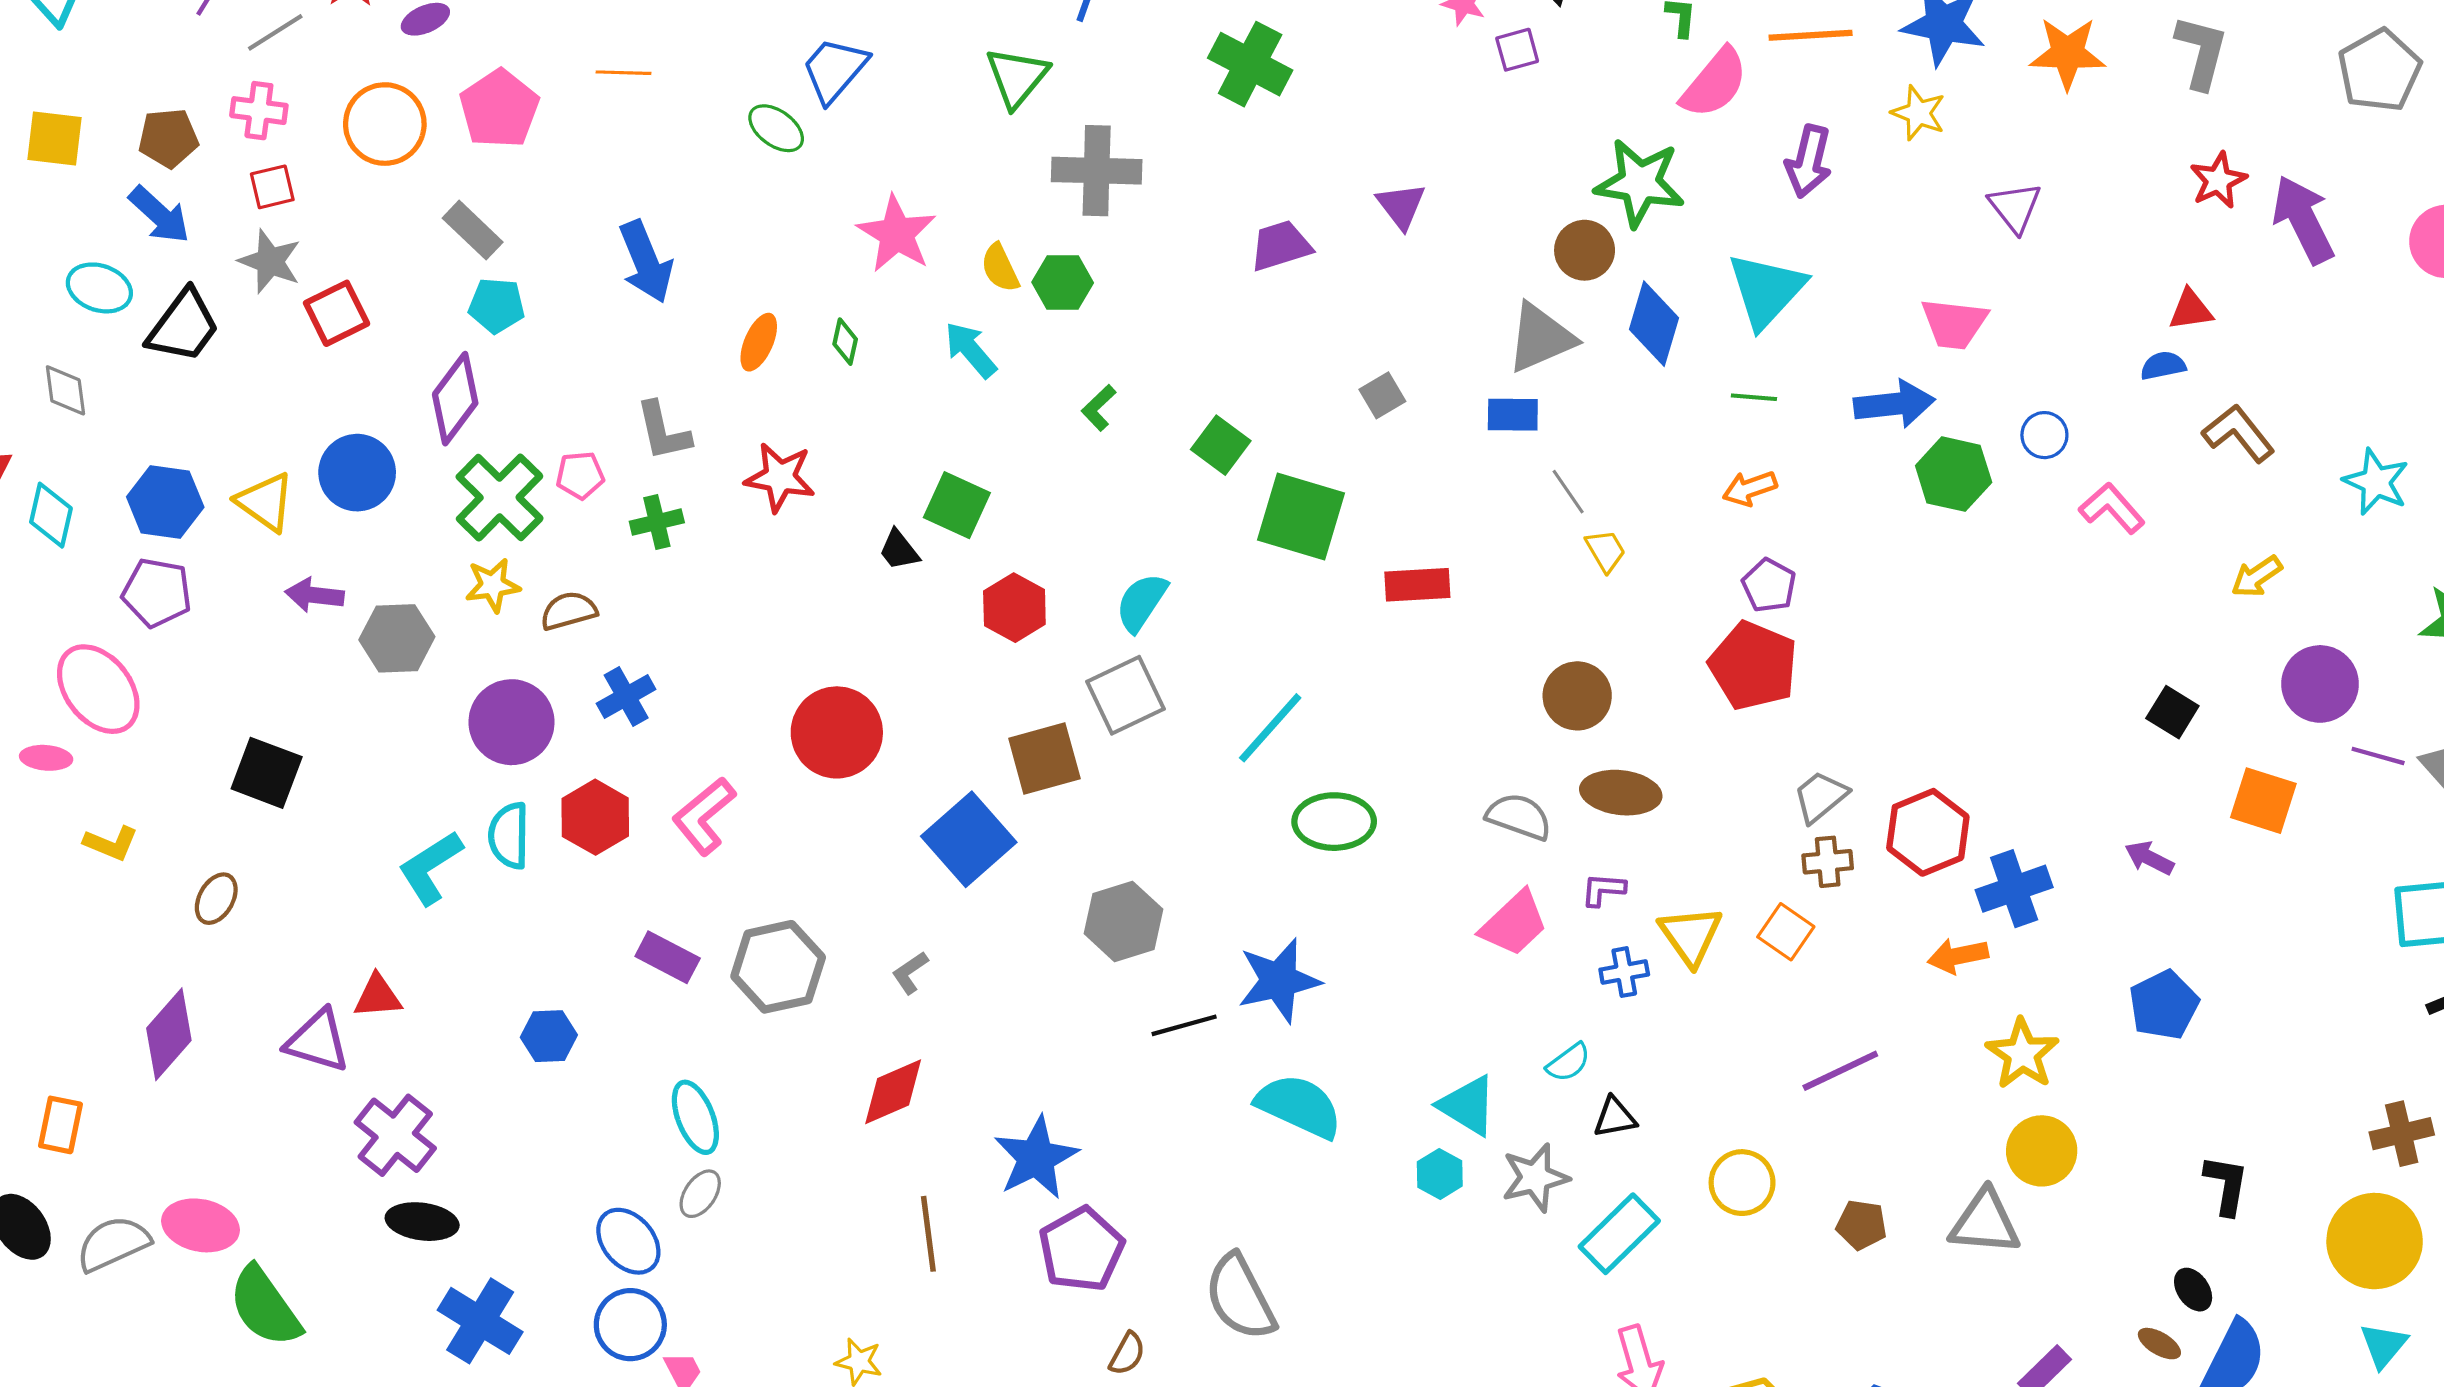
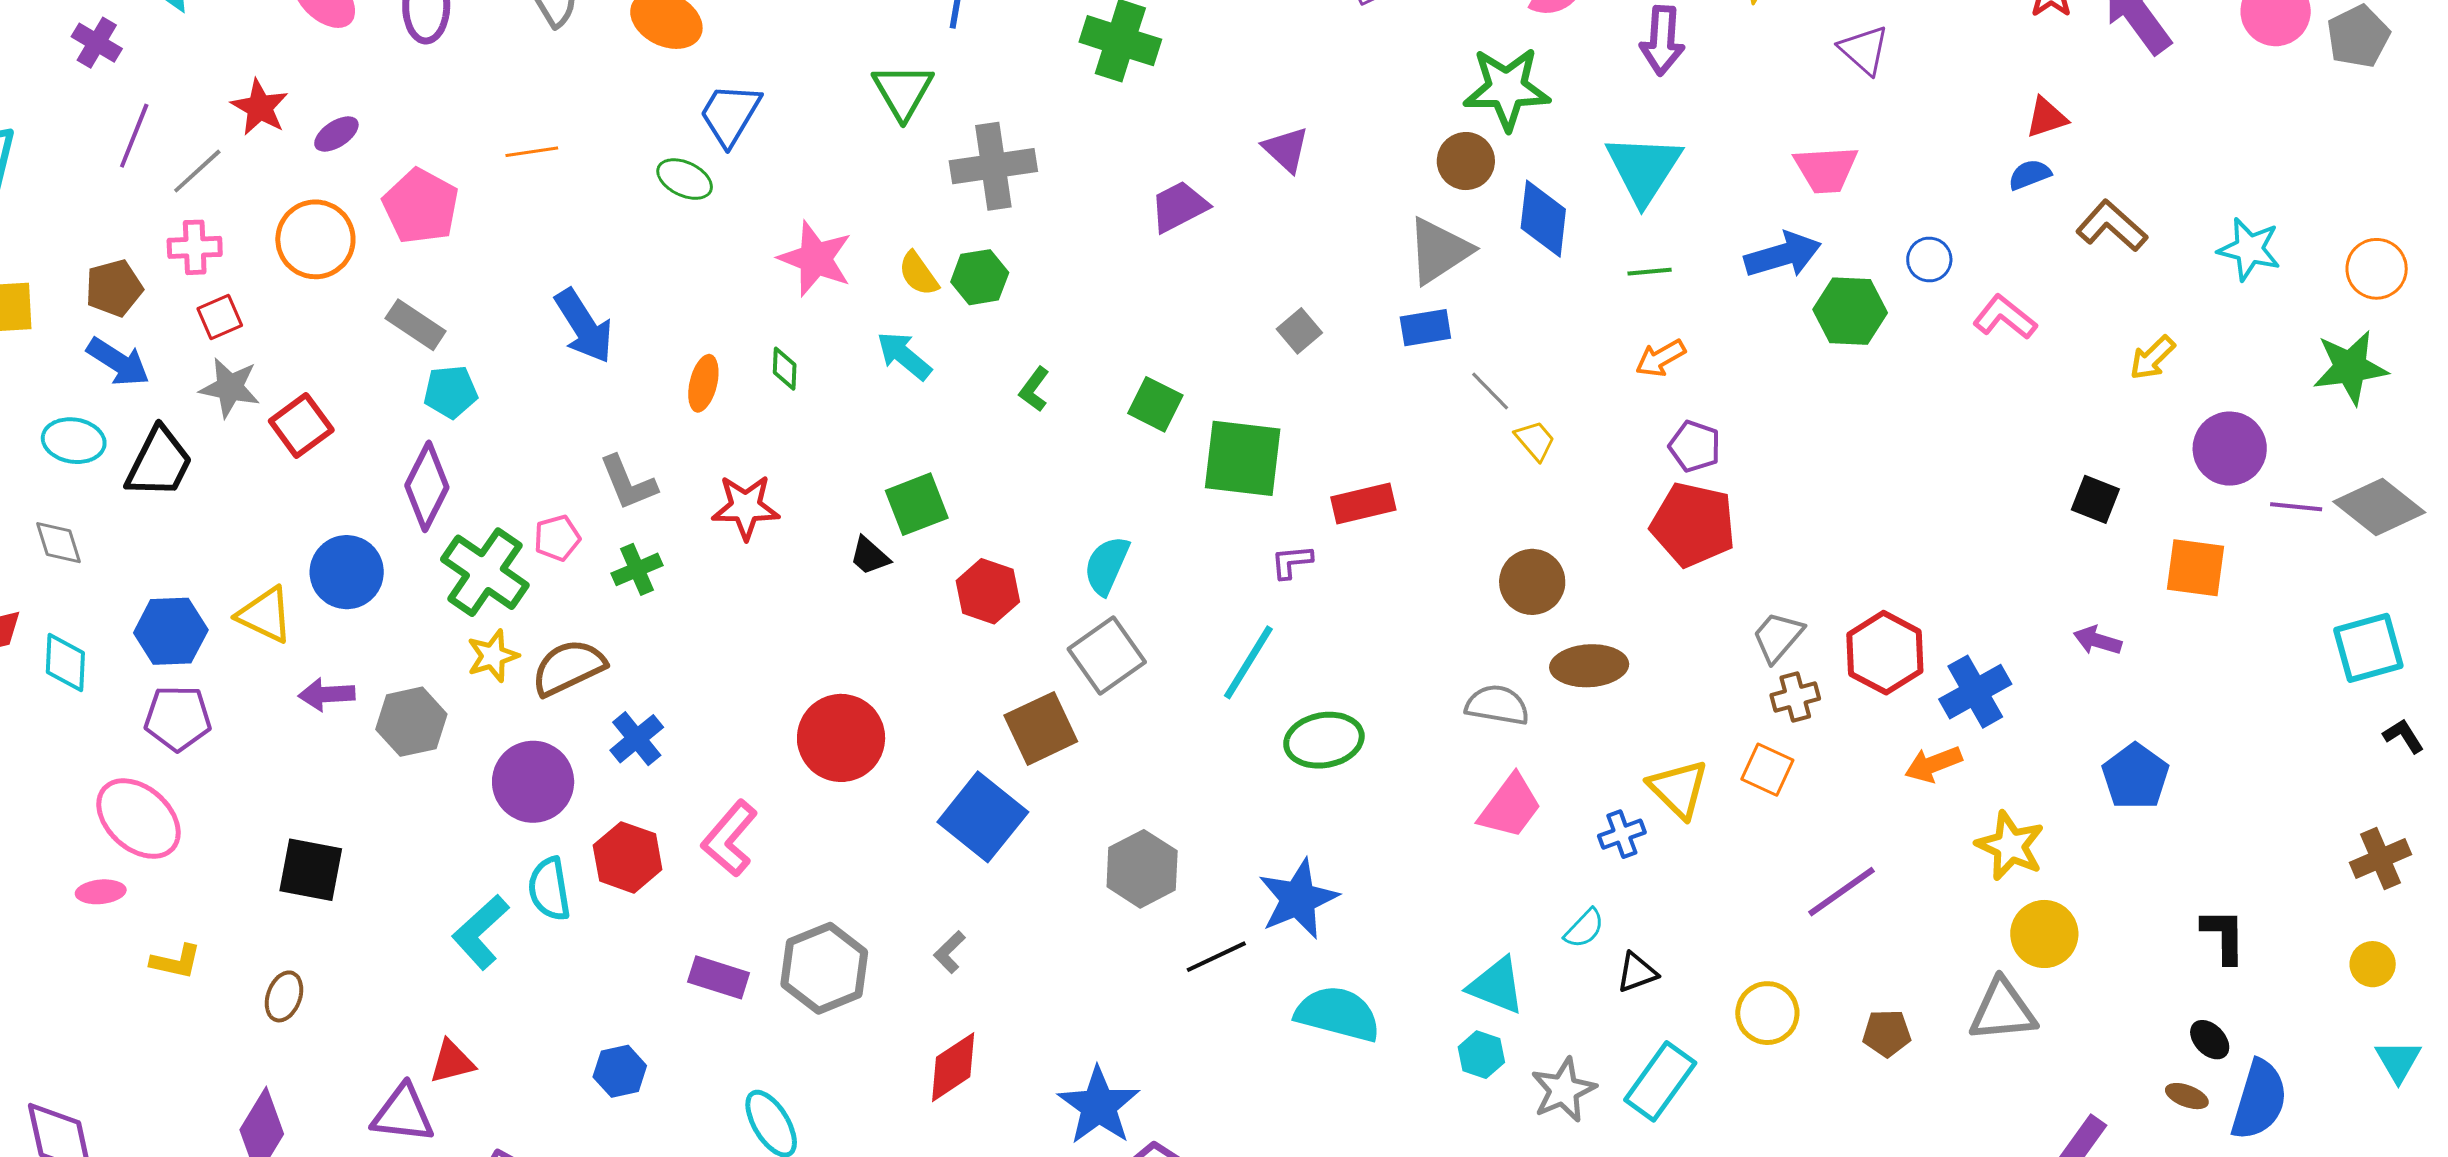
green square: (957, 505) -> (917, 504), turned -36
brown semicircle: (569, 611) -> (569, 668), size x1.4
purple L-shape: (1603, 890) -> (1292, 562), moved
gray star: (1535, 1178) -> (1563, 1090), moved
yellow circle: (2375, 1241) -> (2373, 964), size x0.5

